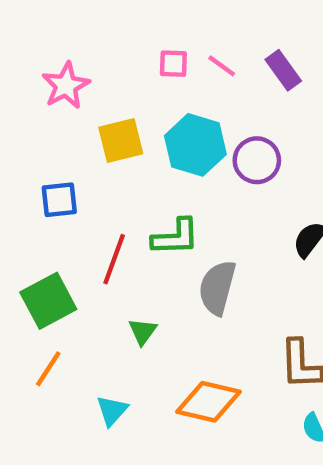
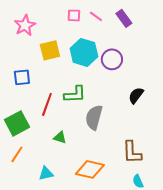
green triangle: (143, 331) -> (60, 137), turned -48
cyan triangle: (112, 411) -> (46, 173), turned 35

